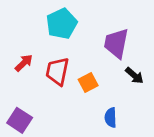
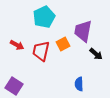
red arrow: (24, 63) -> (17, 45), turned 72
orange square: (88, 83) -> (63, 44), moved

